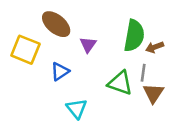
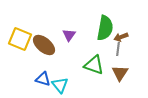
brown ellipse: (56, 24) -> (44, 45), moved
blue triangle: (60, 71) -> (43, 79), moved, turned 49
gray line: (143, 73) -> (118, 49), moved

